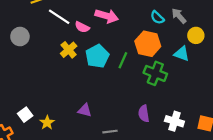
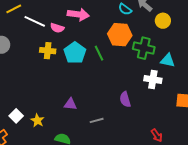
yellow cross: (69, 50) -> (48, 51), turned -35
cyan triangle: (182, 54) -> (168, 60), moved
green line: (123, 60) -> (99, 53), turned -42
green cross: (155, 73) -> (144, 48), moved
white cross: (174, 121) -> (153, 80), moved

